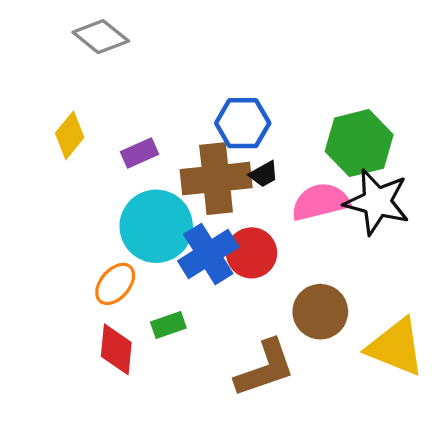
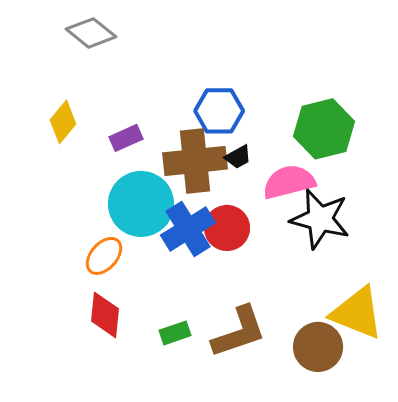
black star: (377, 202) -> (320, 219), moved
brown circle: (320, 312) -> (318, 347), moved
green rectangle: (168, 325) -> (175, 333), moved

